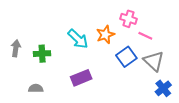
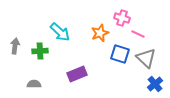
cyan arrow: (78, 39) -> (60, 32), moved
blue square: (126, 57) -> (120, 54), turned -36

